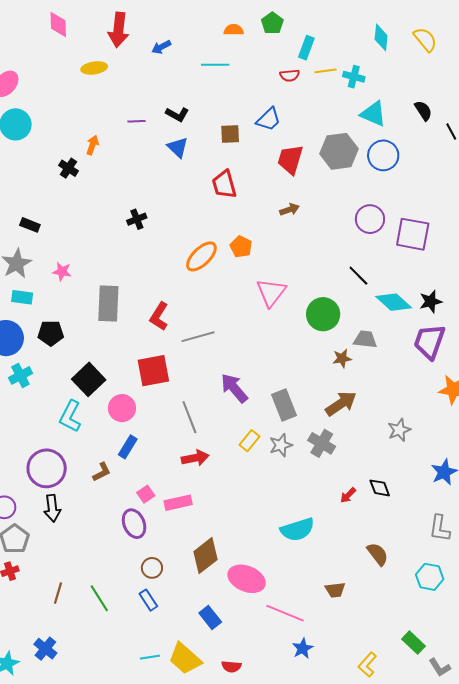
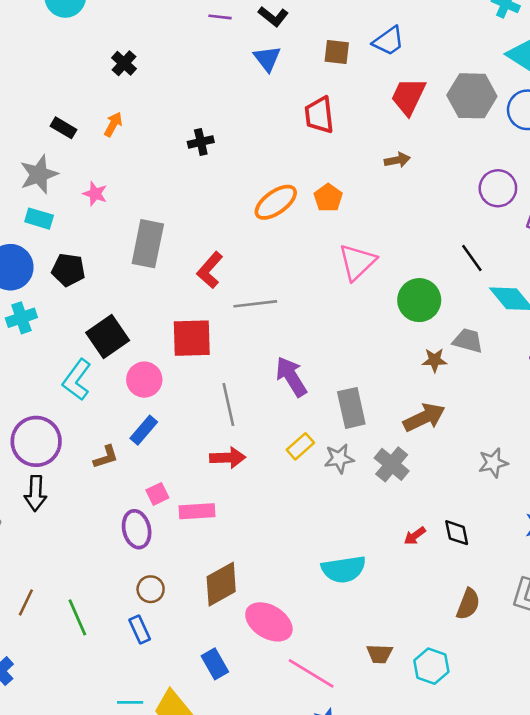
orange arrow: (92, 145) -> (113, 124), moved
brown semicircle: (378, 554) -> (468, 604), moved, turned 50
cyan hexagon: (430, 577) -> (431, 666), moved

